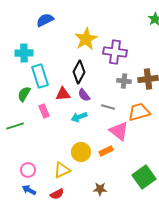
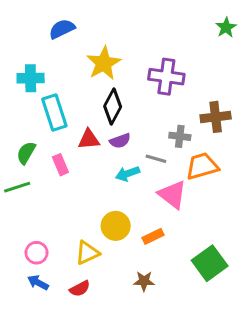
yellow star: (86, 39) -> (104, 63), moved
gray cross: (124, 81) -> (180, 136), moved
green semicircle: (24, 94) -> (26, 153), moved
purple semicircle: (84, 95) -> (120, 141), turned -72
cyan arrow: (79, 117) -> (128, 174), moved
orange rectangle: (106, 151) -> (153, 236), moved

